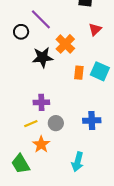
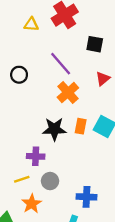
purple line: (41, 19) -> (61, 64), moved
black star: (43, 57) -> (54, 129), moved
blue cross: (92, 120) -> (86, 197), moved

